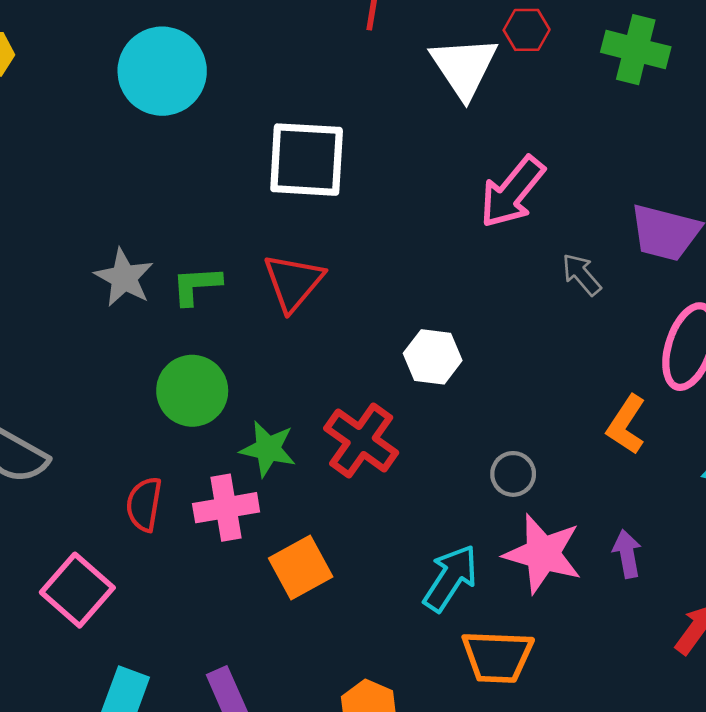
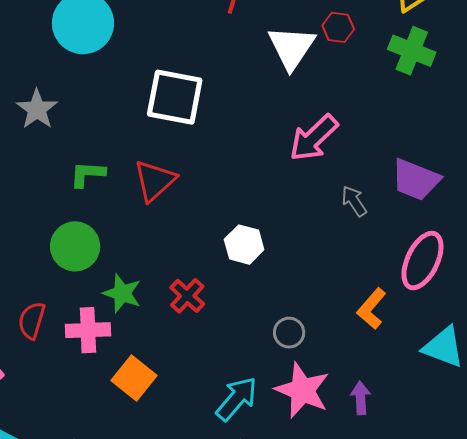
gray star: (124, 278) -> (37, 109), moved
red cross: (361, 440) -> (187, 296), size x0.7
orange square: (301, 568) -> (134, 378), turned -30

